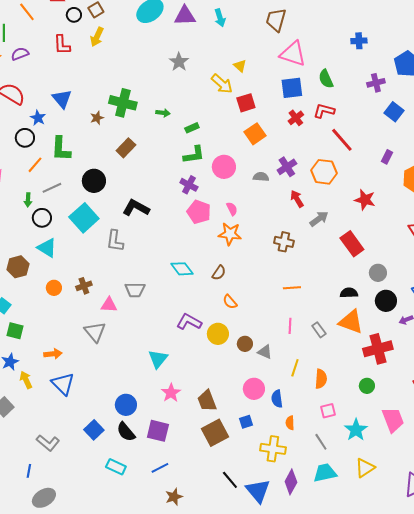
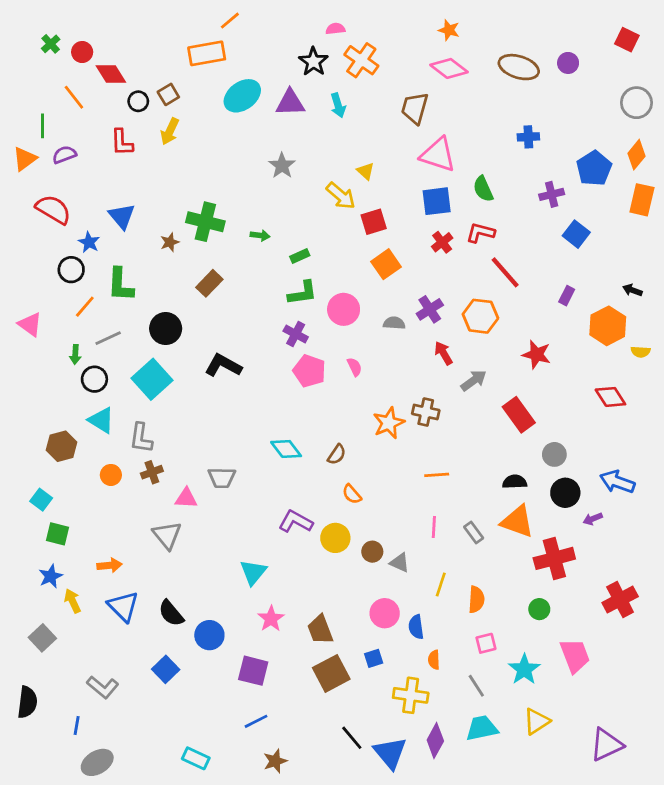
orange star: (230, 234) -> (389, 423), moved, turned -30
gray L-shape: (115, 241) -> (141, 438), moved
black semicircle: (126, 432) -> (171, 613), moved
cyan rectangle: (116, 467) -> (196, 758), moved

